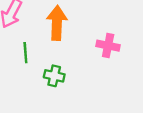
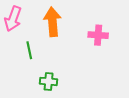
green cross: (54, 76) -> (49, 81), moved

